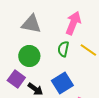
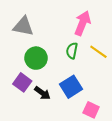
gray triangle: (31, 24) -> (23, 26), moved

